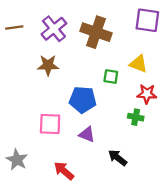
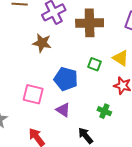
brown cross: (96, 32) -> (90, 23), turned -32
green cross: (136, 117) -> (104, 111), moved

